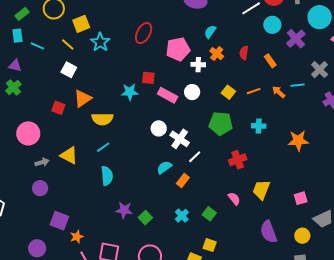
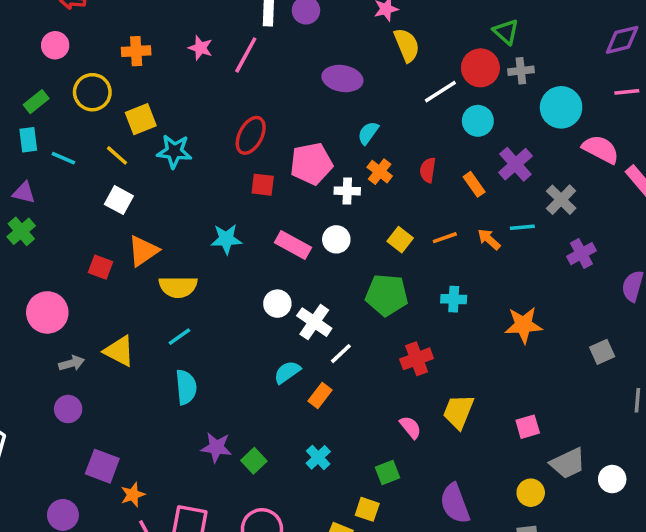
purple cross: (296, 39) -> (515, 164), moved
cyan star: (100, 42) -> (174, 151), turned -30
red square: (148, 78) -> (263, 185), moved
green square: (209, 214) -> (387, 473), moved, turned 32
purple semicircle: (269, 232) -> (455, 503), moved

